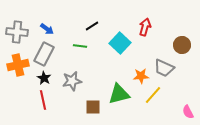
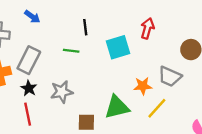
black line: (92, 26) -> (85, 27), turned -64
blue arrow: (47, 29) -> (32, 17), moved
cyan square: (120, 43) -> (118, 47), turned 30

